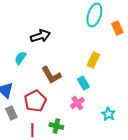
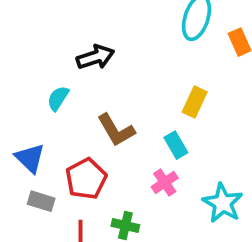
gray rectangle: (11, 113) -> (41, 201), turned -48
cyan star: (108, 114) -> (223, 203), size x1.5

